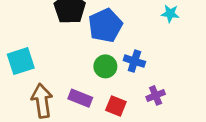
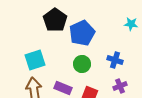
cyan square: (21, 61) -> (35, 60), moved
blue cross: (134, 61) -> (115, 60), moved

